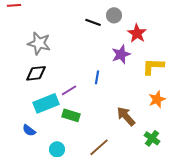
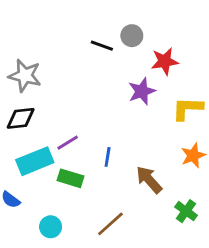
red star: (137, 33) -> (165, 61), turned 30
blue line: (97, 77) -> (108, 157), moved

